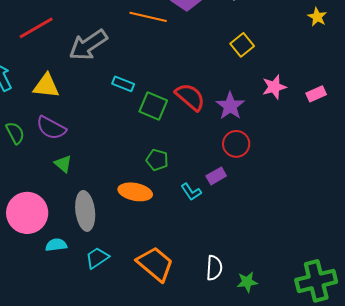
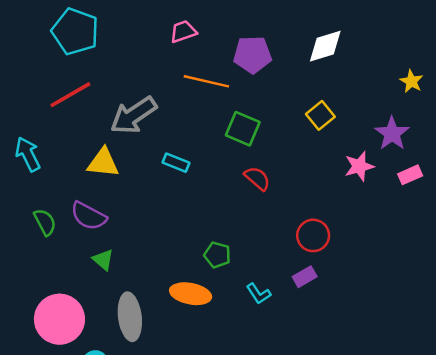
yellow triangle: (46, 86) -> (103, 163), moved
red semicircle: (190, 97) -> (257, 178), size x0.7
green square: (153, 106) -> (243, 129), moved
purple star: (230, 106) -> (392, 133), moved
purple rectangle: (216, 176) -> (305, 277), moved

